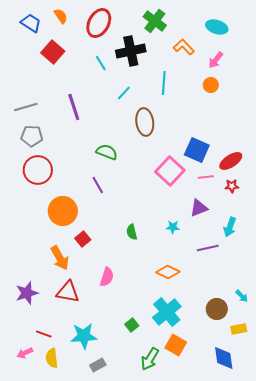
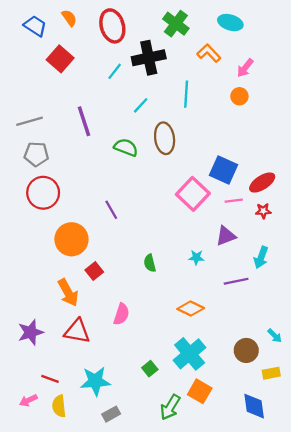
red ellipse: (99, 23) -> (112, 26), turned -44
cyan ellipse: (217, 27) -> (230, 23), moved
cyan line: (101, 63) -> (115, 71), turned 70
green semicircle: (107, 152) -> (126, 147), moved

